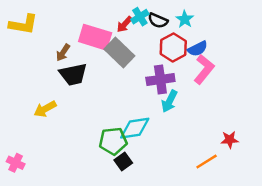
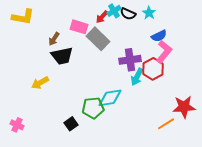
pink rectangle: (95, 37) -> (79, 27), size x0.7
red hexagon: (173, 47) -> (153, 69), moved
red star: (230, 140) -> (184, 107), size x1.6
black square: (123, 161) -> (71, 124), moved

